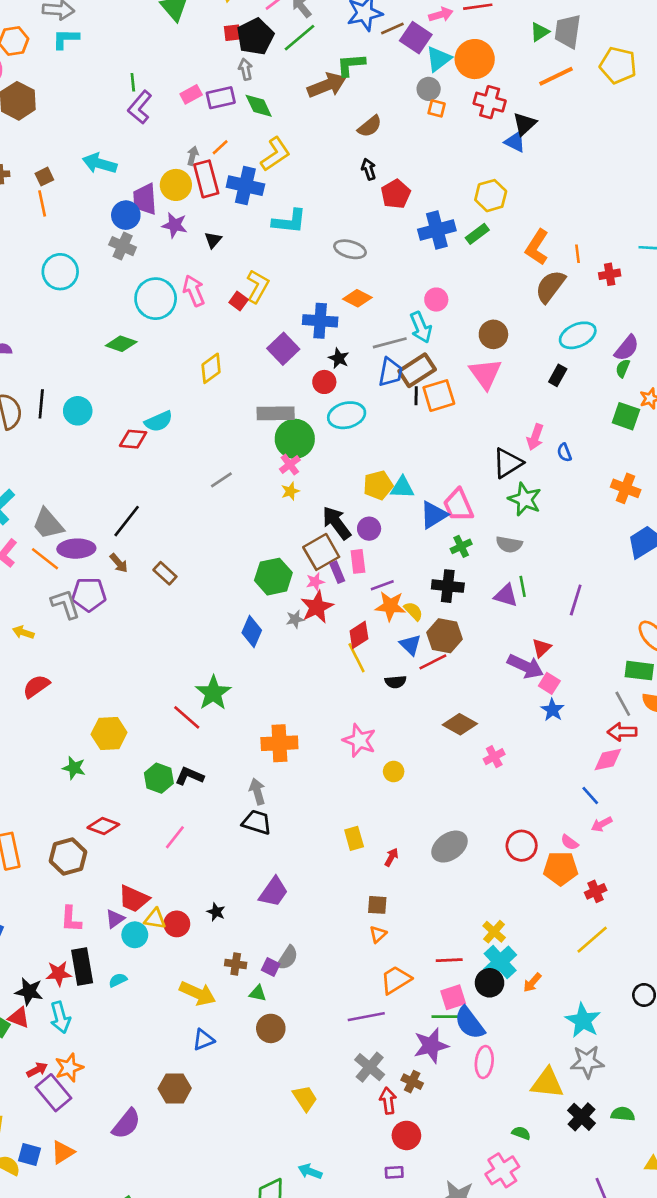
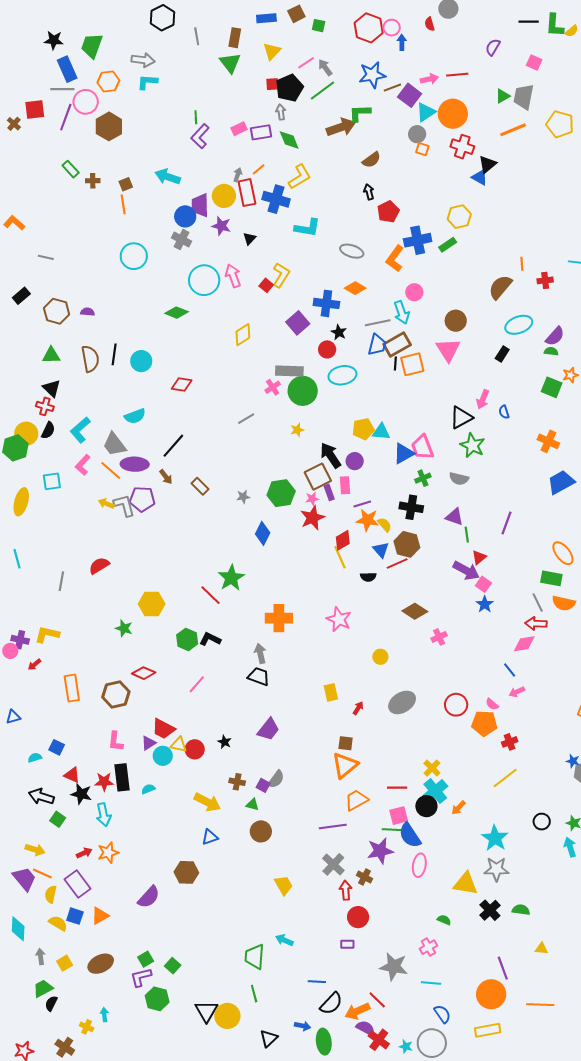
orange L-shape: (537, 247) -> (395, 259), moved
green semicircle: (623, 368) -> (551, 351), turned 72
cyan semicircle: (159, 421) -> (135, 416), moved
pink cross: (290, 465) -> (273, 387), moved
green line: (523, 586) -> (467, 535), moved
gray star: (295, 619) -> (243, 497), moved
yellow arrow: (23, 632) -> (106, 504), moved
yellow circle: (394, 771) -> (380, 657), moved
orange triangle: (378, 934) -> (345, 765), size x2.0
red triangle: (19, 1018) -> (72, 775), moved
purple rectangle: (53, 1093) -> (78, 884), moved
pink cross: (502, 1170) -> (428, 947), size x0.7

